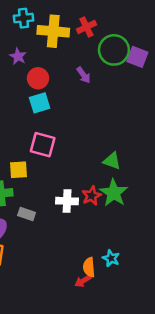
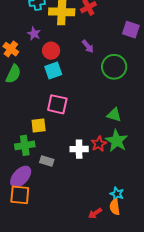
green circle: (114, 50) -> (114, 67), moved
orange semicircle: (89, 267) -> (115, 207), moved

